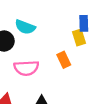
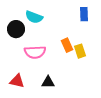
yellow rectangle: (79, 37) -> (80, 51), moved

